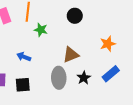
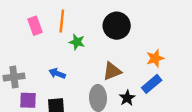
black circle: (75, 16) -> (117, 26), size x1.5
blue rectangle: (111, 74) -> (152, 84), moved

